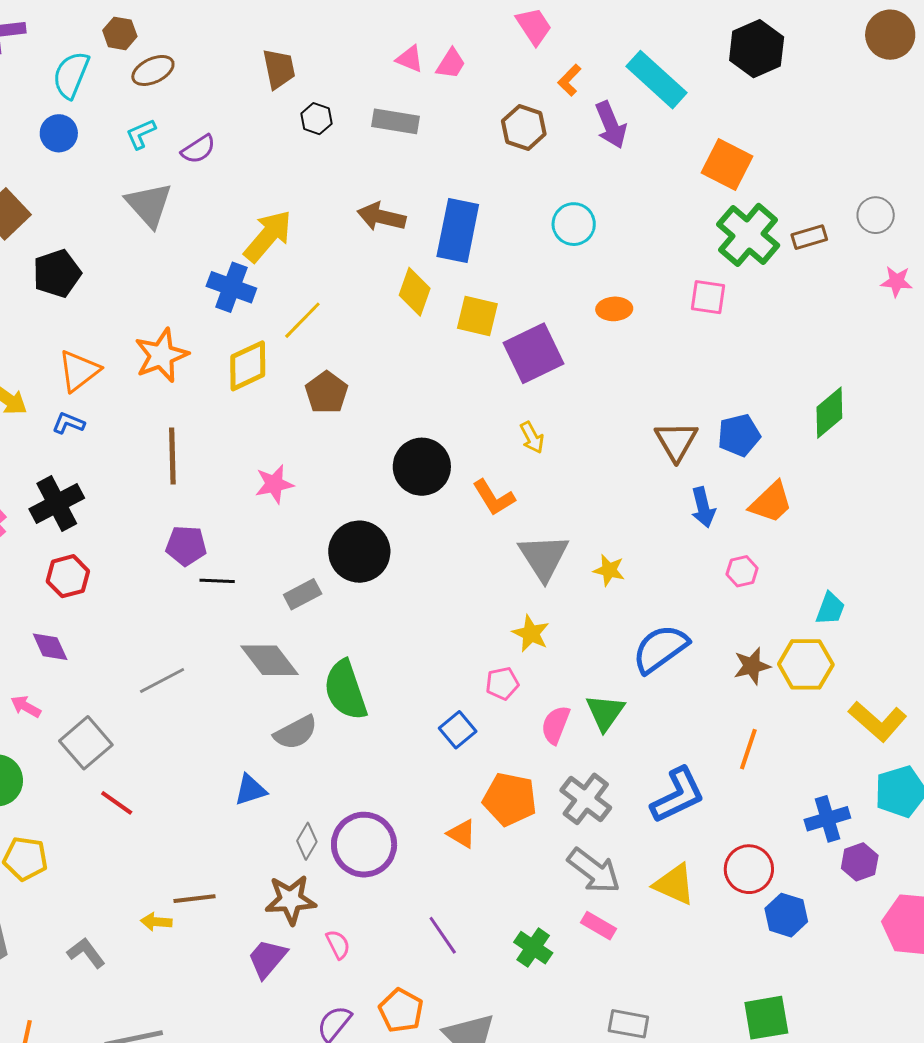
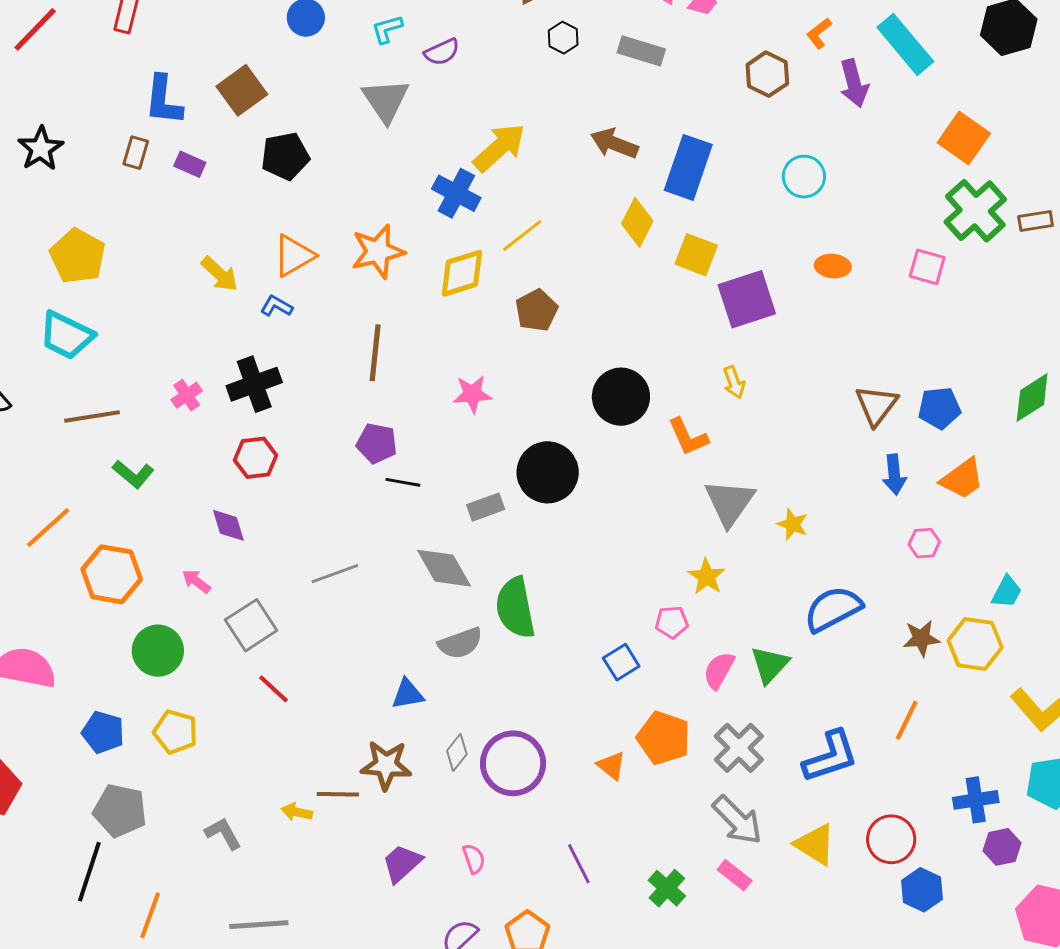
brown star: (291, 900) -> (386, 765), moved

